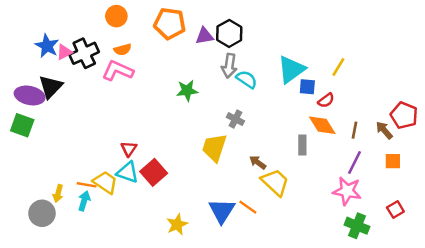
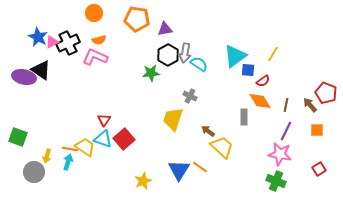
black hexagon: (229, 33) -> (168, 55), moved
black triangle: (51, 87) -> (41, 70), turned -40
green square: (22, 125) -> (18, 137), moved
green cross: (357, 226) -> (276, 181), moved

